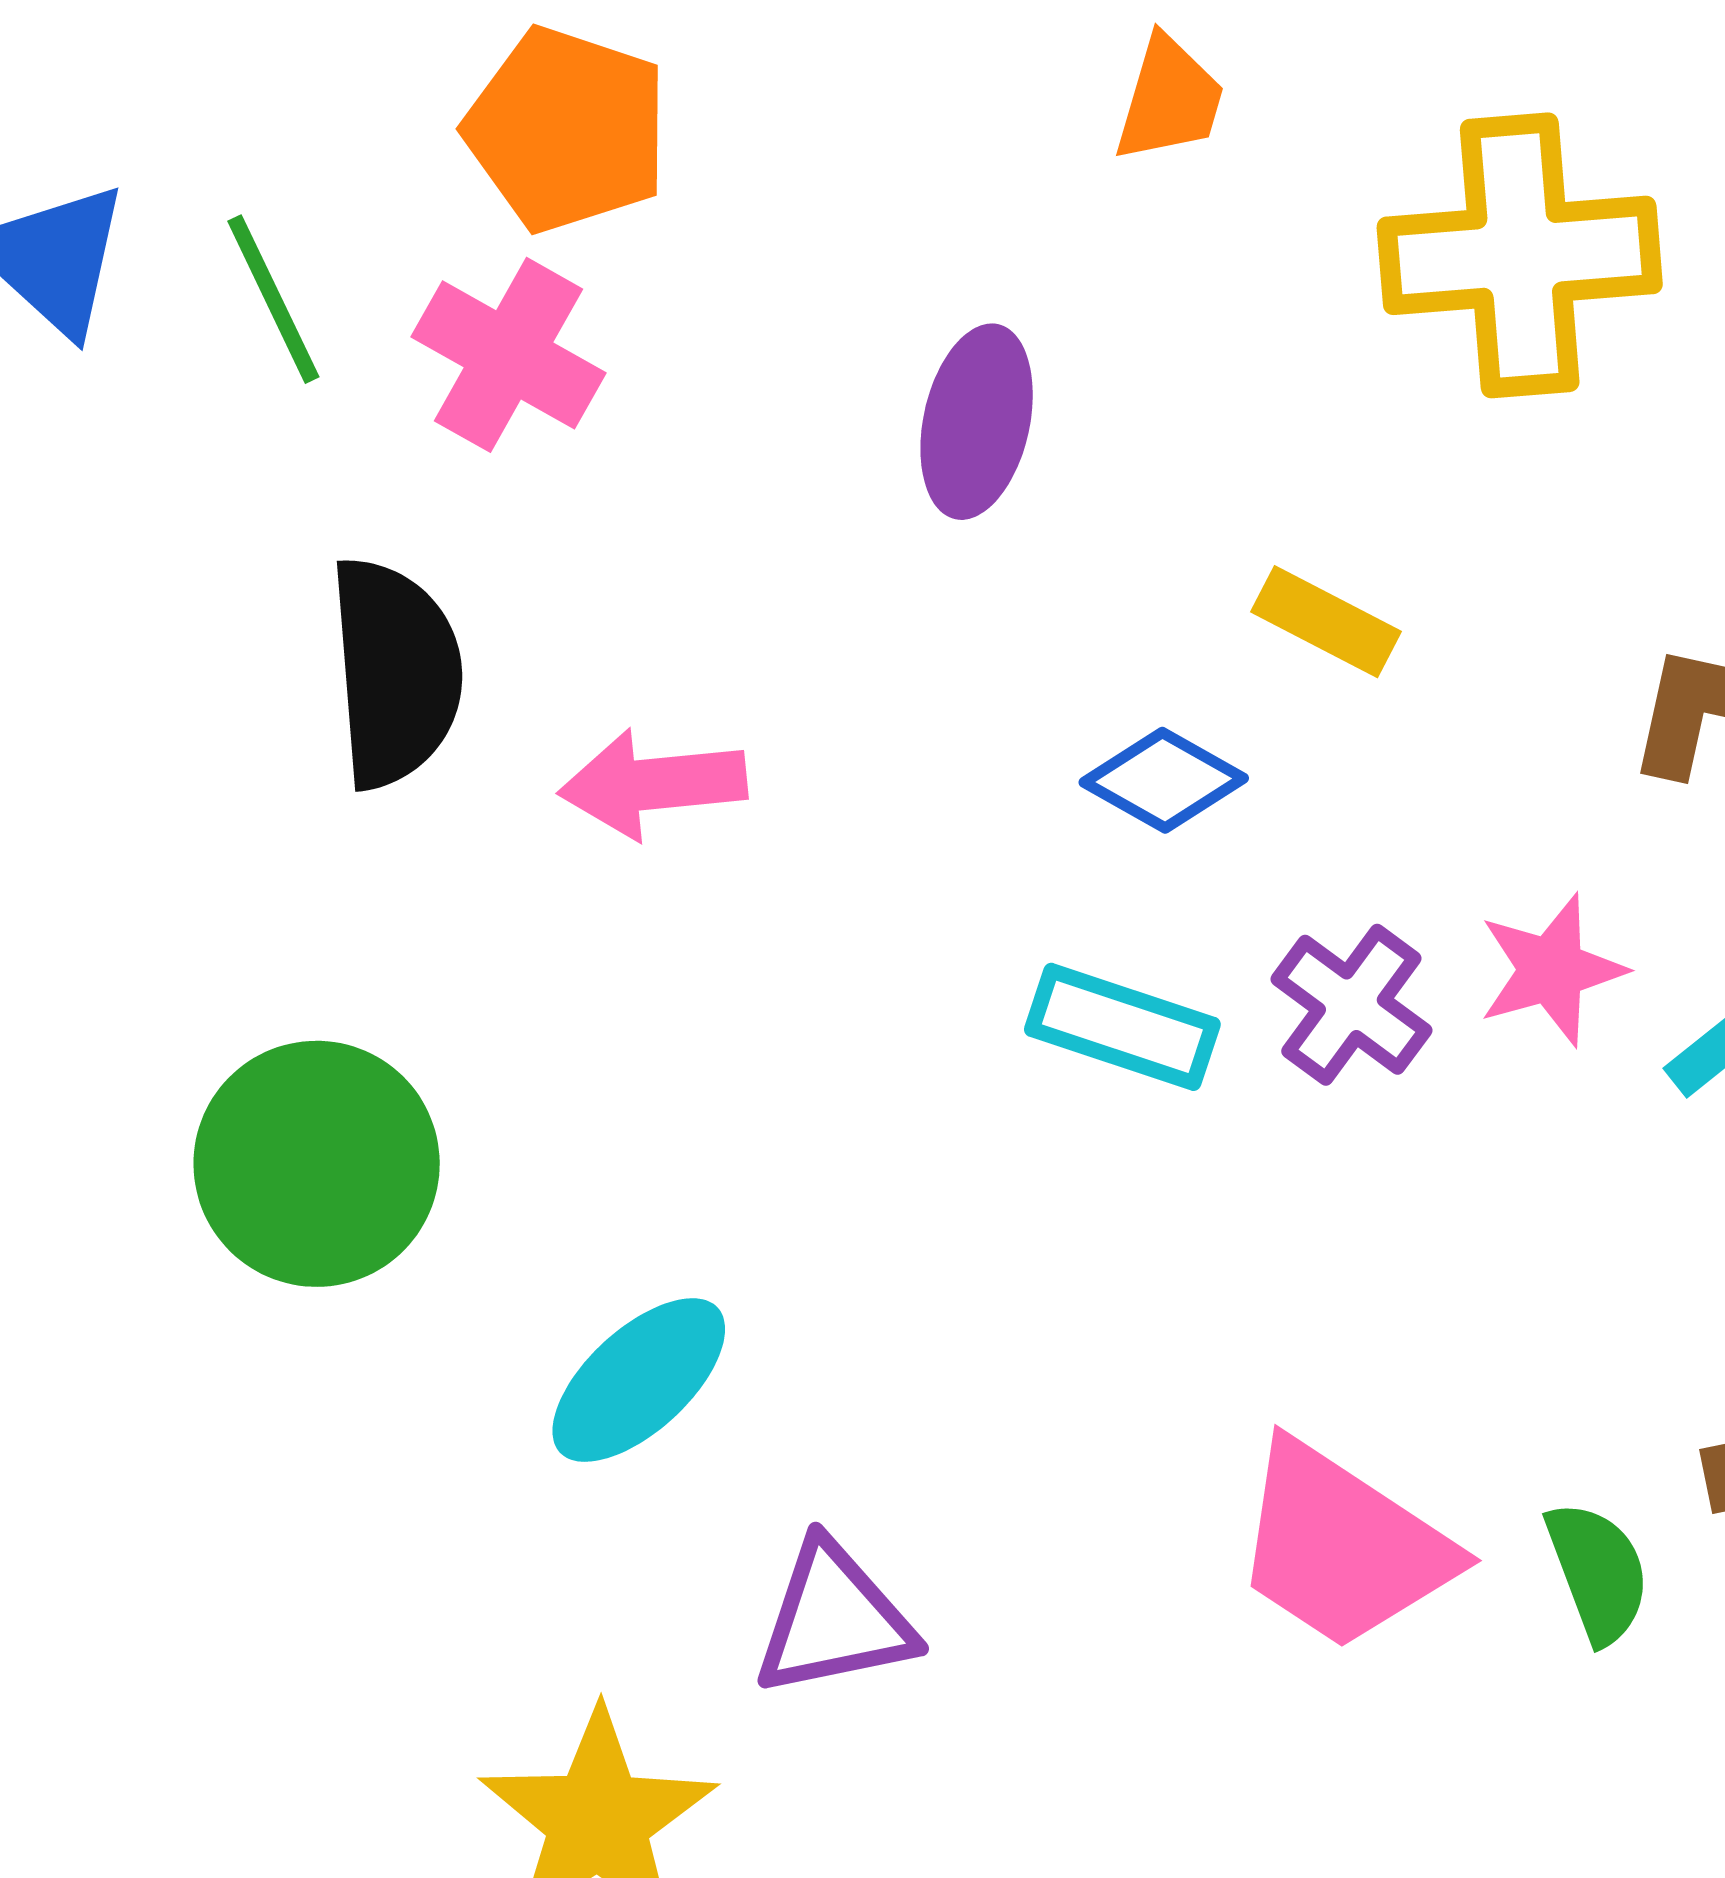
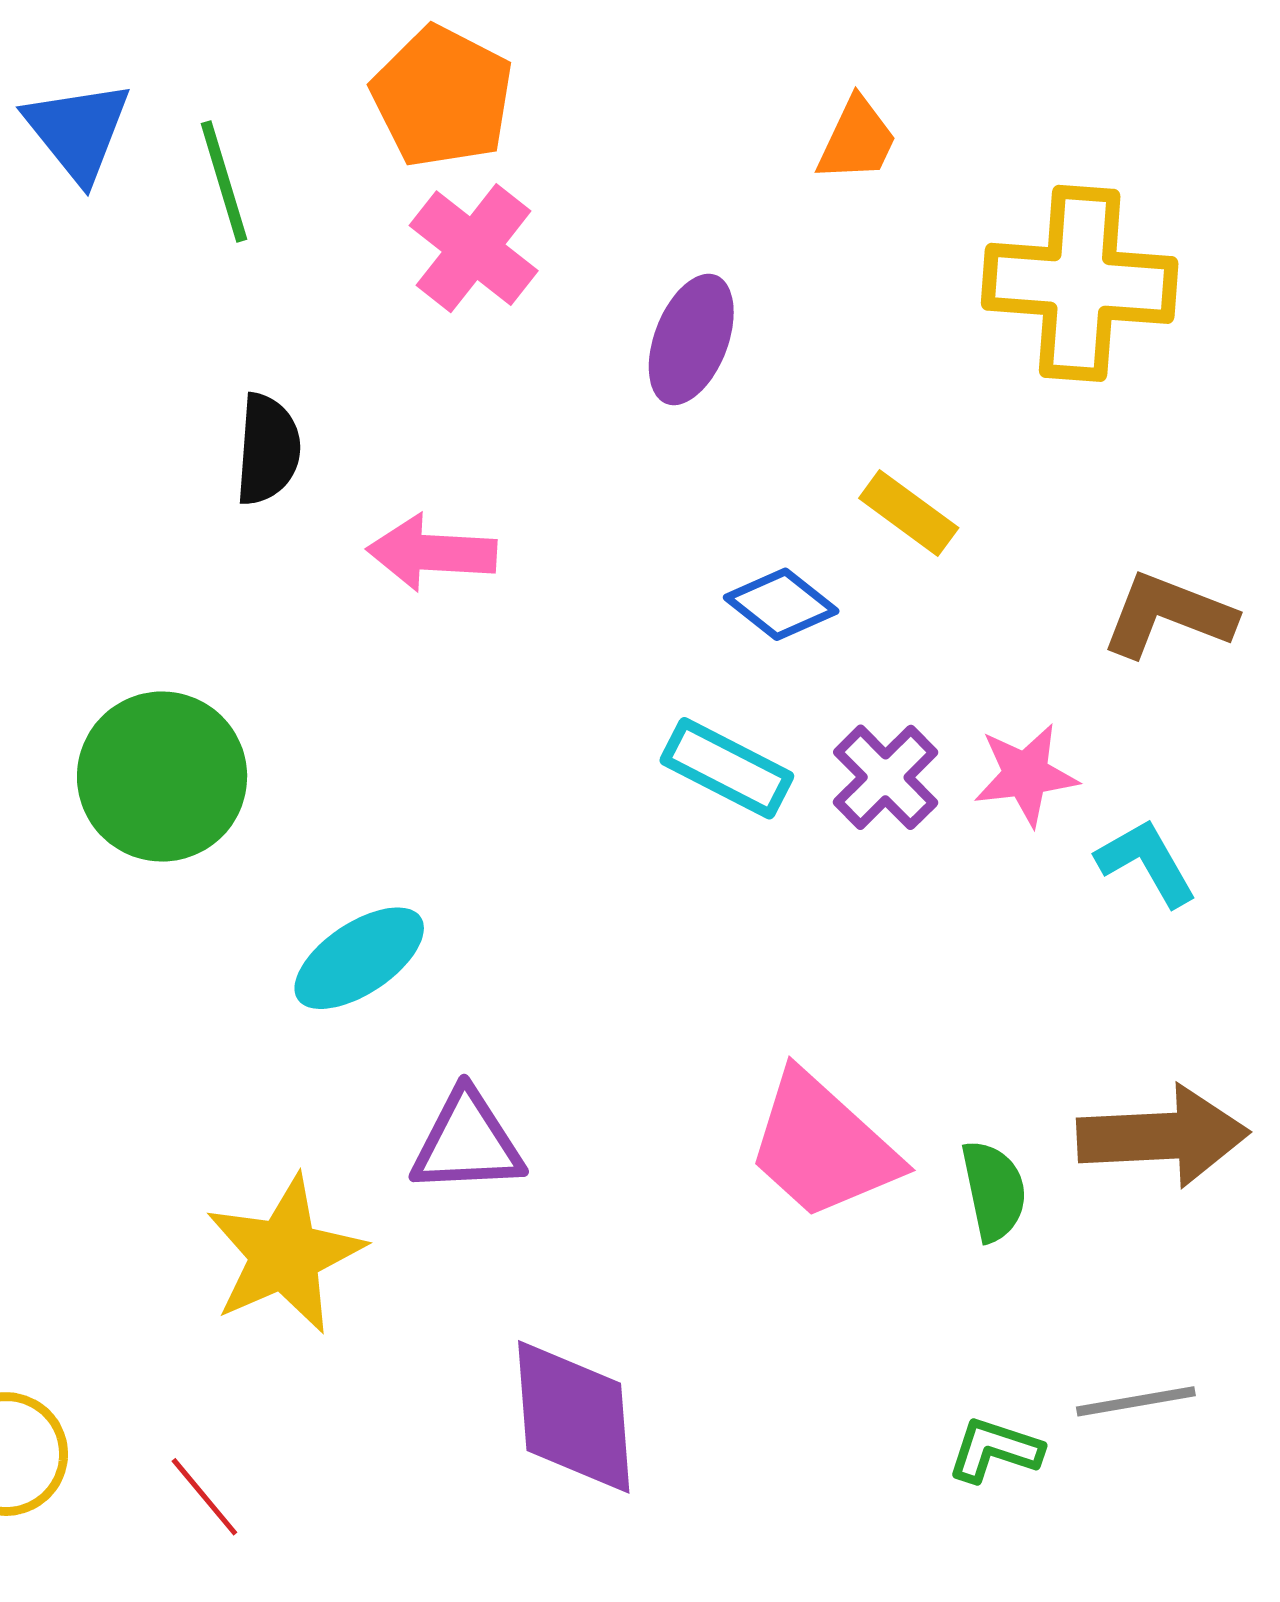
pink cross: (509, 355) -> (474, 248), moved
black semicircle: (395, 673) -> (268, 449), size x0.7

